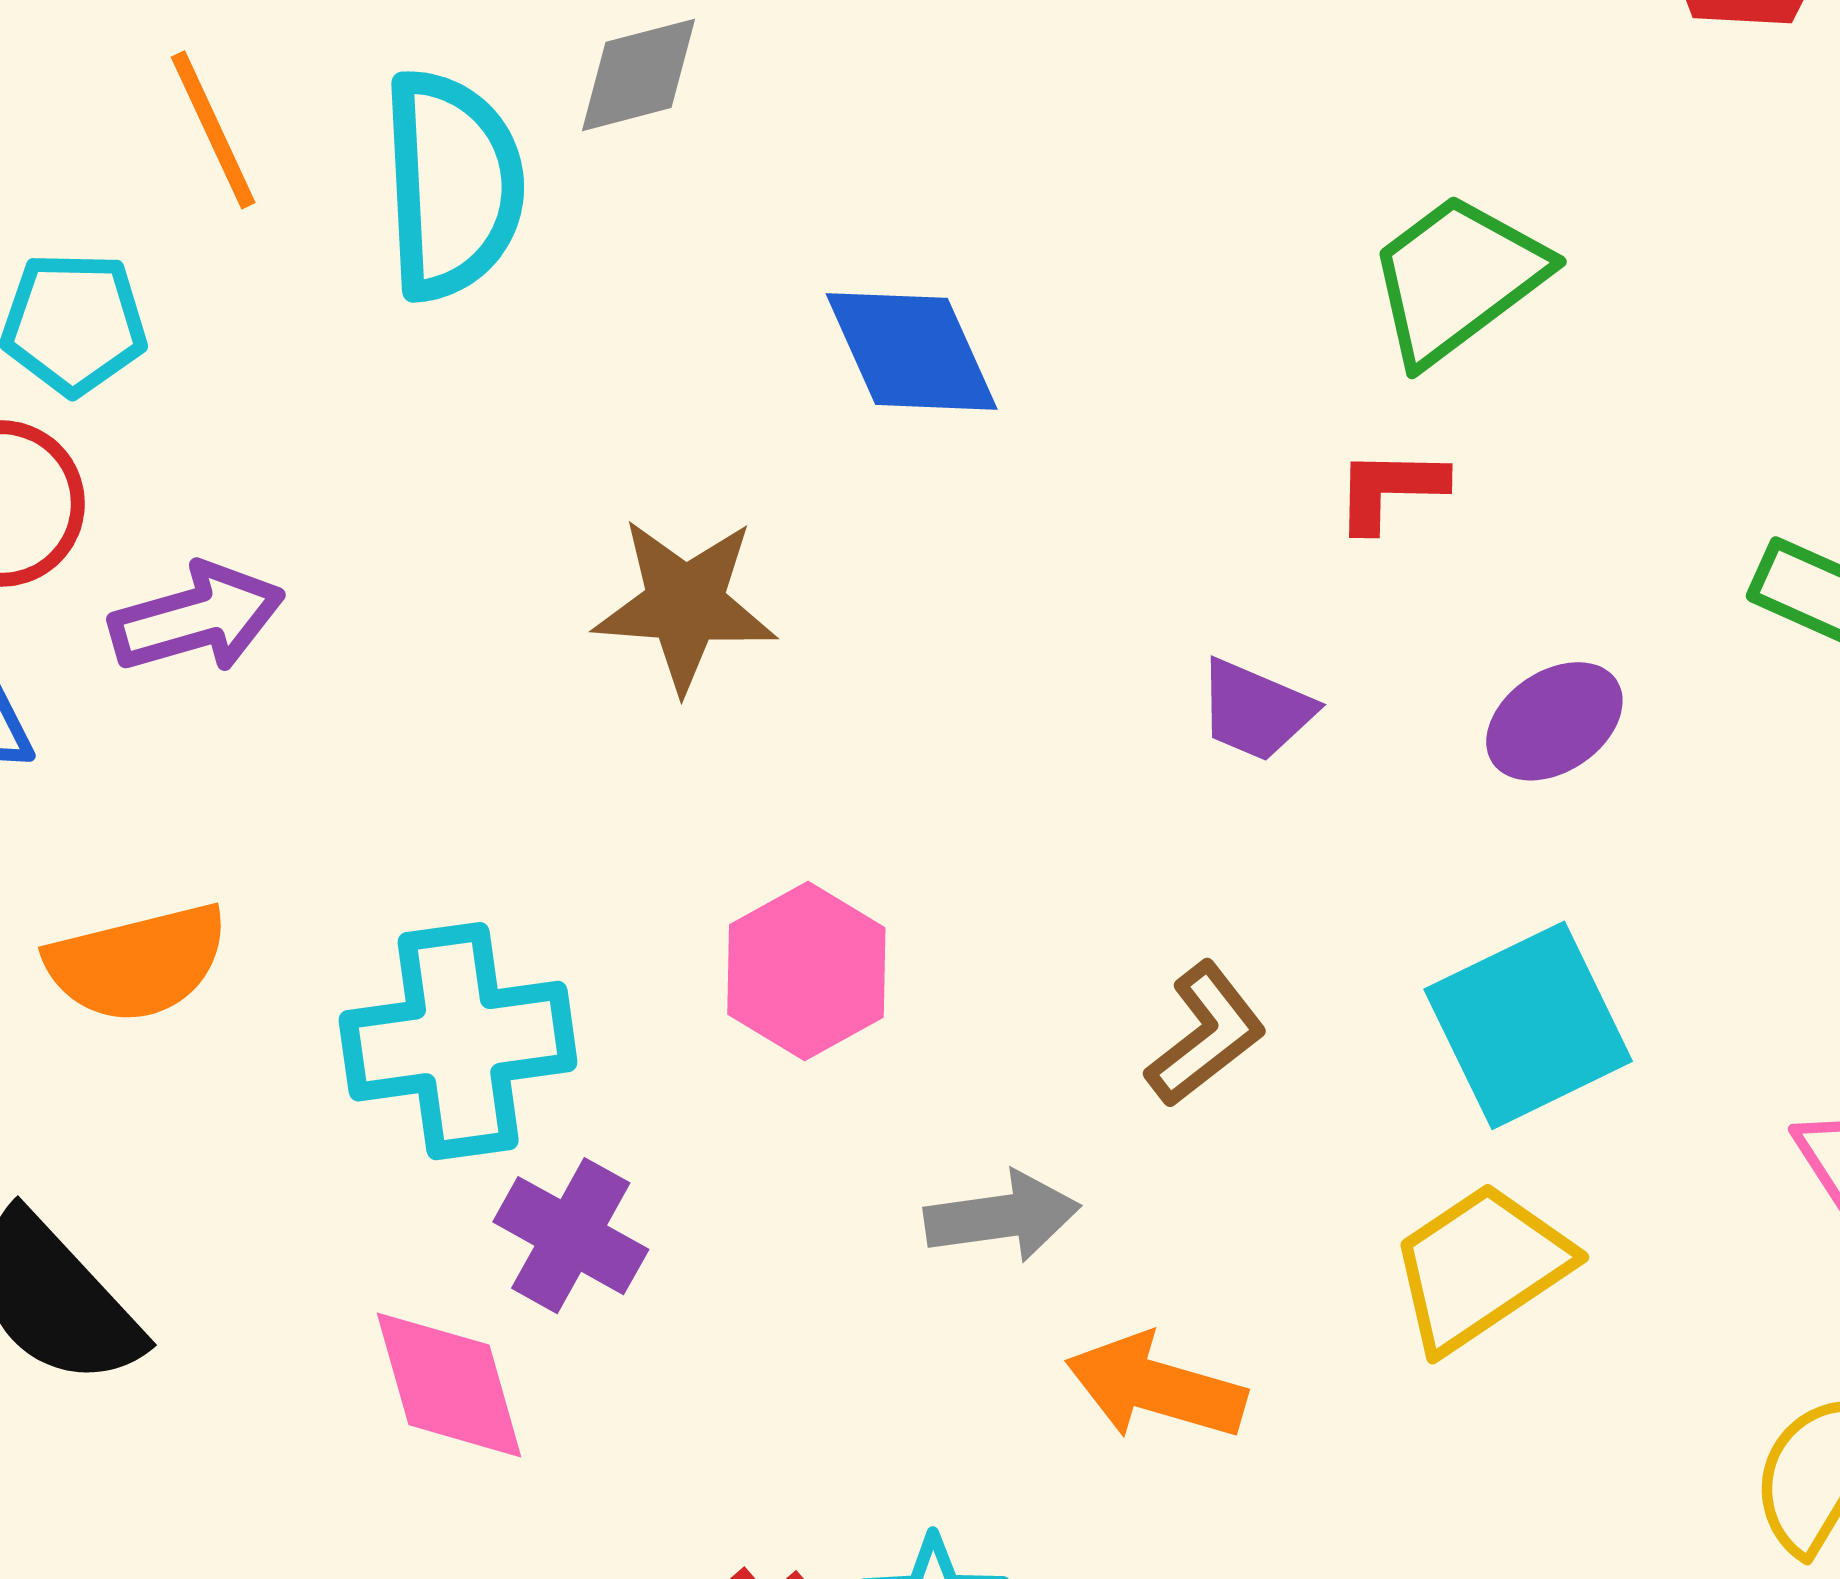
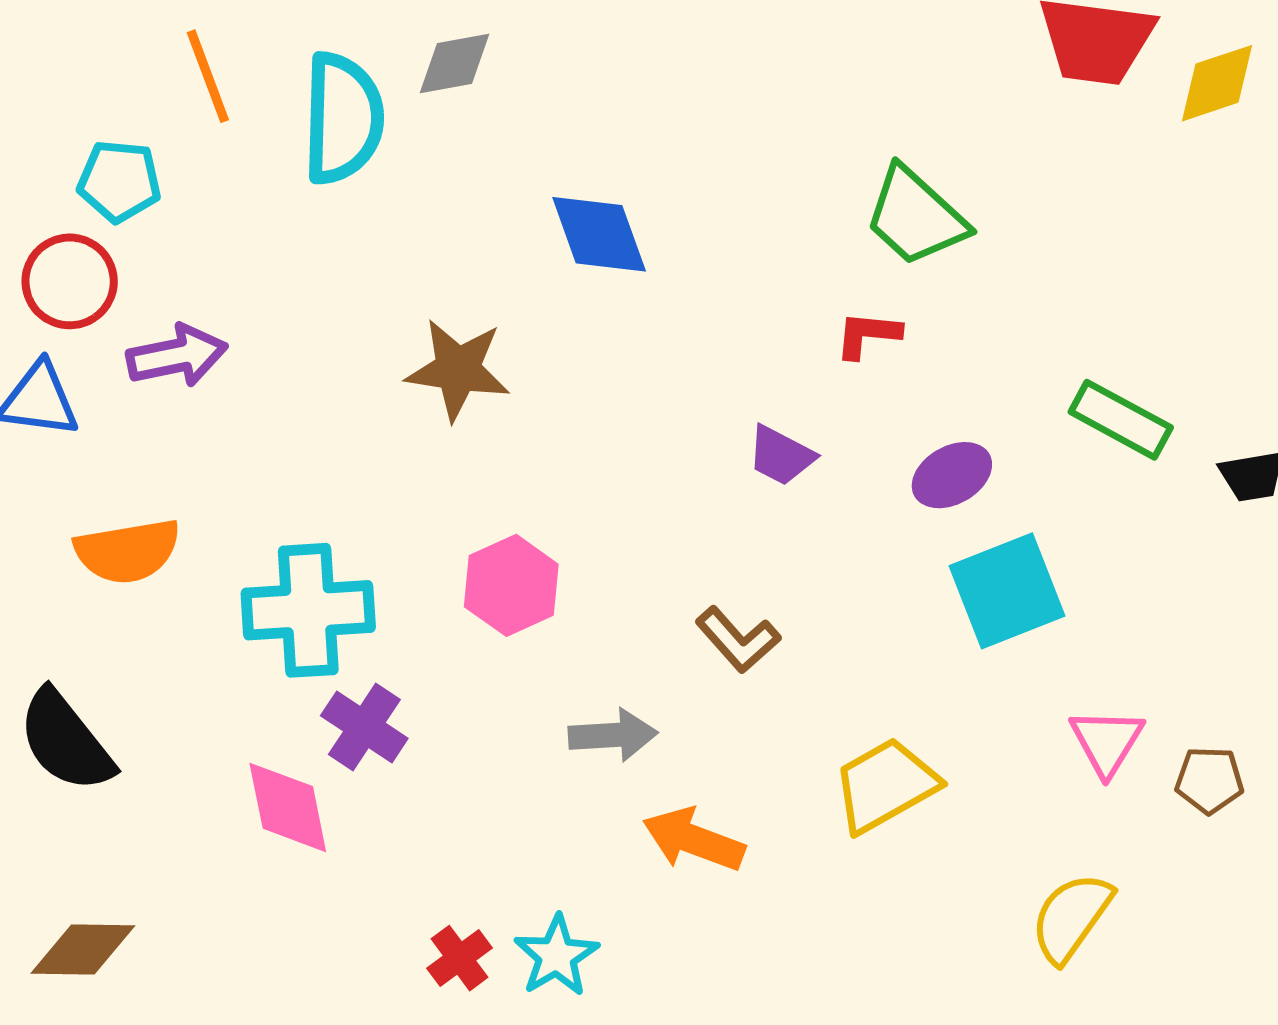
green trapezoid: (1457, 278) -> (916, 216), turned -105
cyan square: (1528, 1025) -> (1007, 591), moved
brown L-shape: (1206, 1035) -> (738, 640), turned 82

